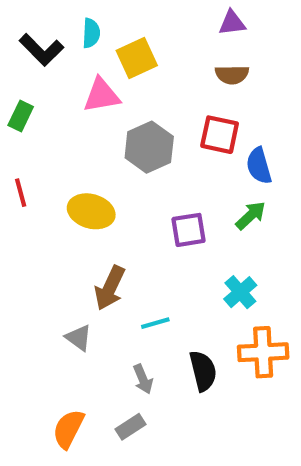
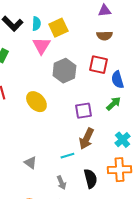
cyan semicircle: (91, 33) -> (36, 24), moved
pink triangle: (102, 95) -> (41, 46), turned -48
yellow ellipse: (91, 211) -> (36, 102), turned 30
brown arrow: (110, 288) -> (86, 139), moved
cyan cross: (240, 292) -> (122, 140), moved

